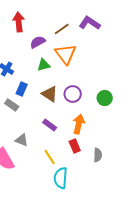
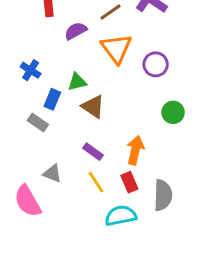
green triangle: (44, 65) -> (77, 82), moved
purple circle: (73, 94) -> (156, 64), moved
gray semicircle: (98, 155) -> (163, 195), size x1.5
yellow line: (50, 157) -> (96, 182), moved
cyan semicircle: (61, 178) -> (121, 216), moved, turned 75

